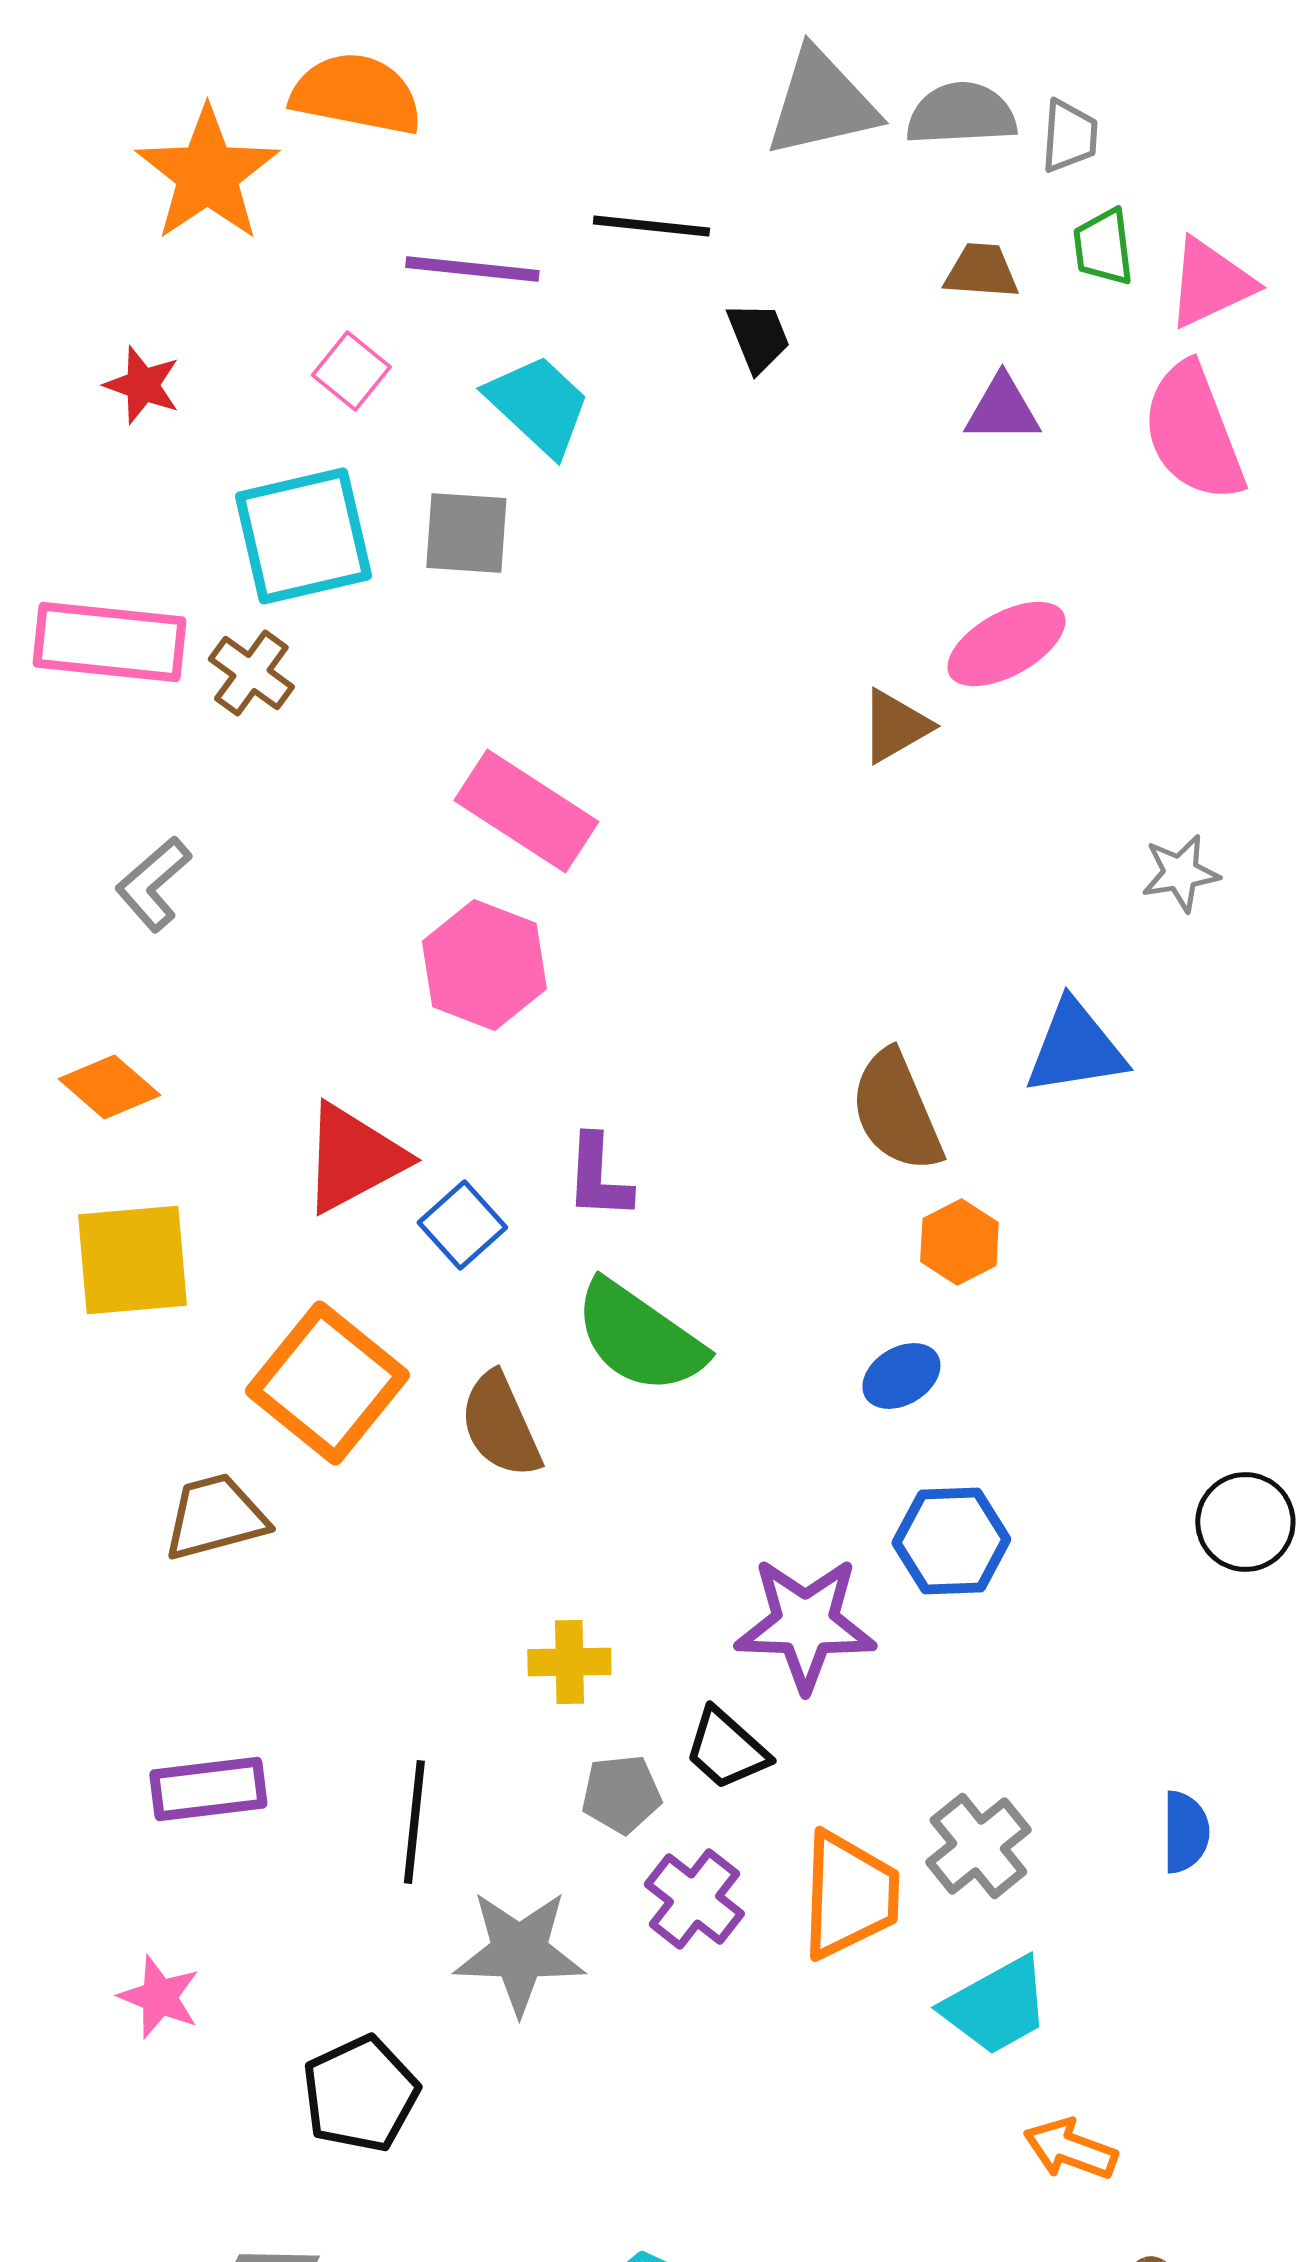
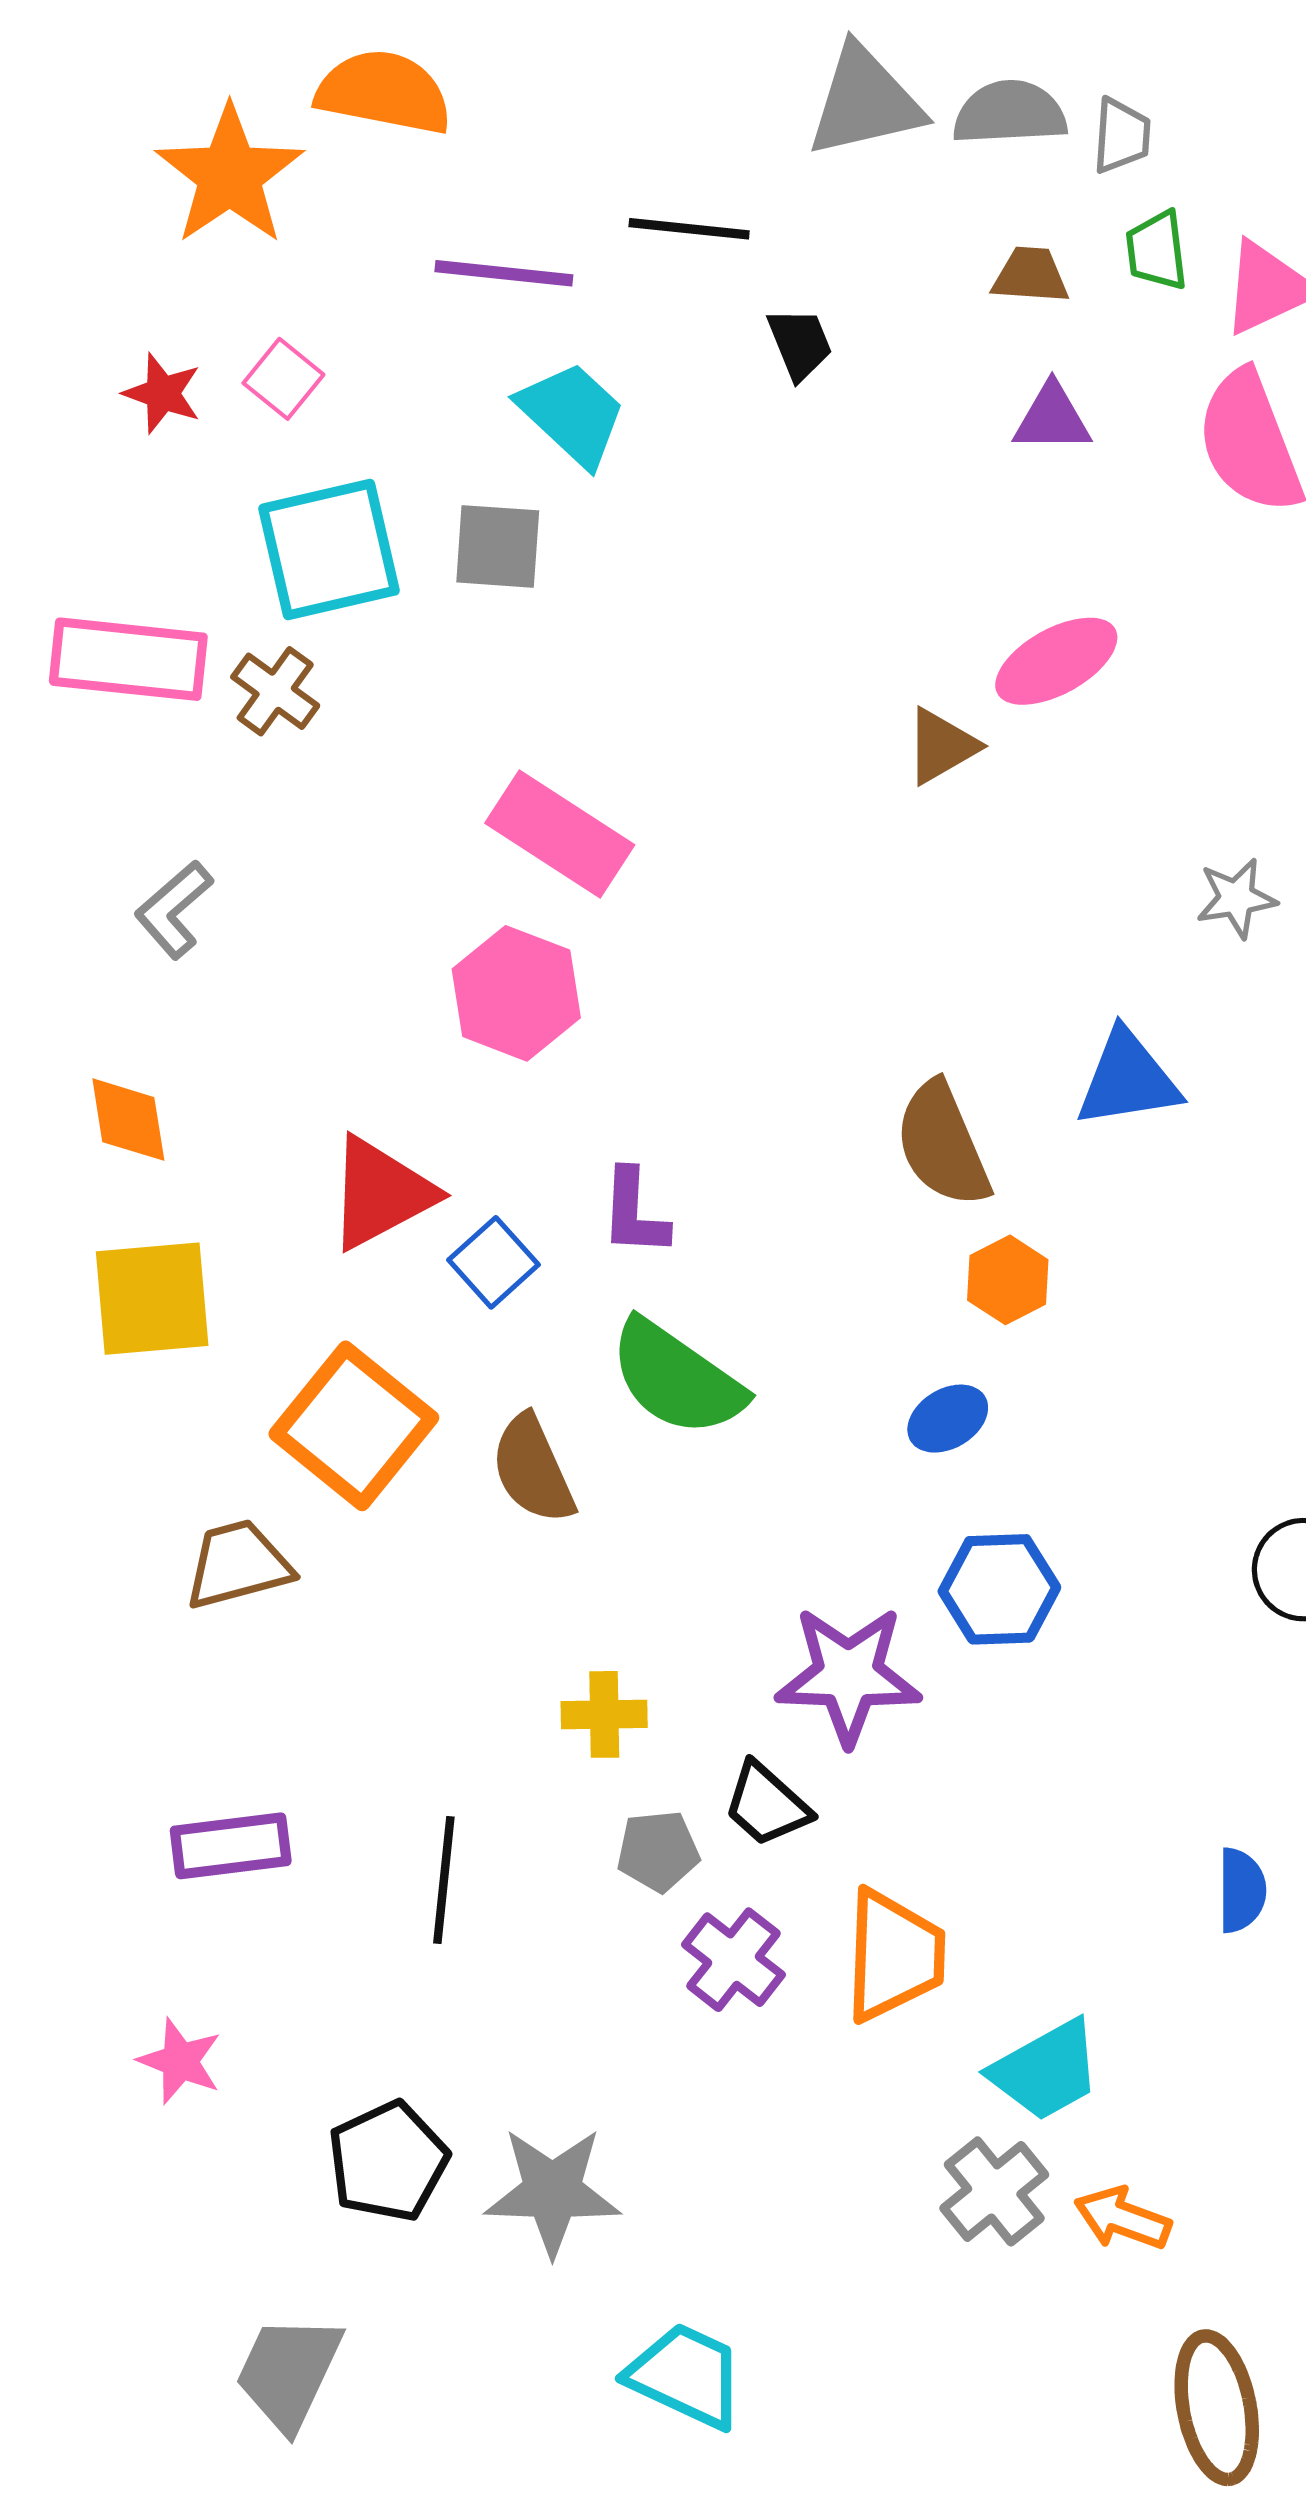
pink square: (351, 371) -> (283, 379), moved
orange diamond: (109, 1087) -> (128, 1120), turned 40
gray cross: (978, 1846) -> (994, 2191), moved
gray star: (519, 1952) -> (552, 2191), moved

